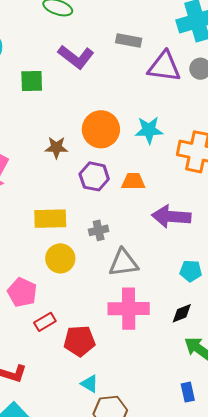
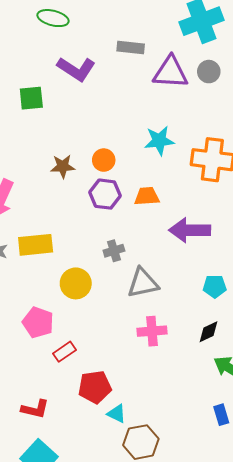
orange circle: (101, 129) -> (104, 160), moved, size x0.6
yellow rectangle: (50, 219) -> (36, 245), moved
pink cross: (129, 309) -> (152, 331), size x0.7
red pentagon: (79, 341) -> (95, 387), moved

